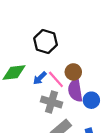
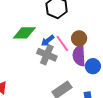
gray cross: (51, 102) -> (47, 55), moved

